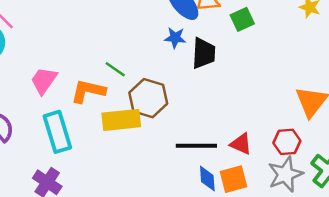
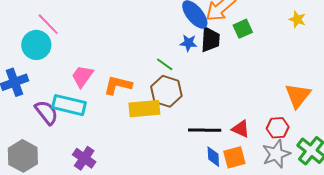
black trapezoid: (204, 53) -> (210, 40), moved
green line: (115, 69) -> (165, 64), moved
cyan rectangle: (57, 132) -> (69, 105), moved, turned -60

